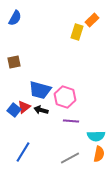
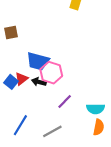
pink hexagon: (65, 97) -> (51, 73), moved
purple line: (71, 121) -> (65, 101), moved, turned -49
gray line: (70, 158) -> (52, 131), moved

